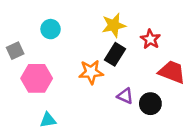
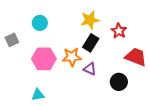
pink hexagon: (37, 78) -> (44, 59), moved
purple triangle: (125, 96) -> (90, 69), moved

